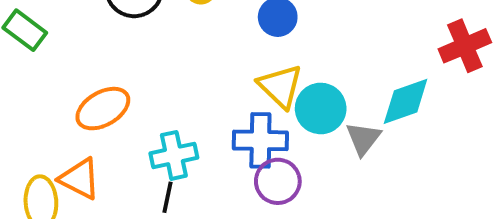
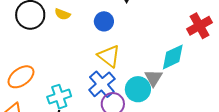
cyan circle: (321, 108) -> (138, 89), moved
blue cross: (260, 140) -> (102, 84), turned -36

